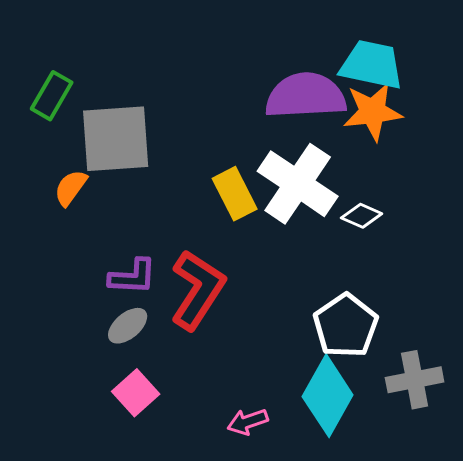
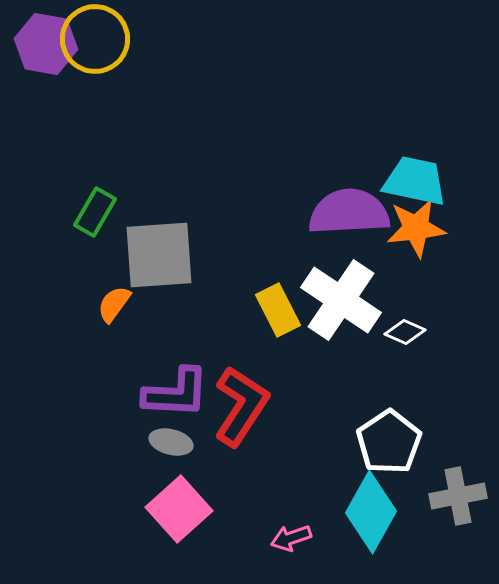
purple L-shape: (133, 277) -> (176, 393), size x1.4
gray ellipse: (128, 326) -> (171, 442), turned 54
pink square: (136, 393) -> (179, 509), size x1.4

